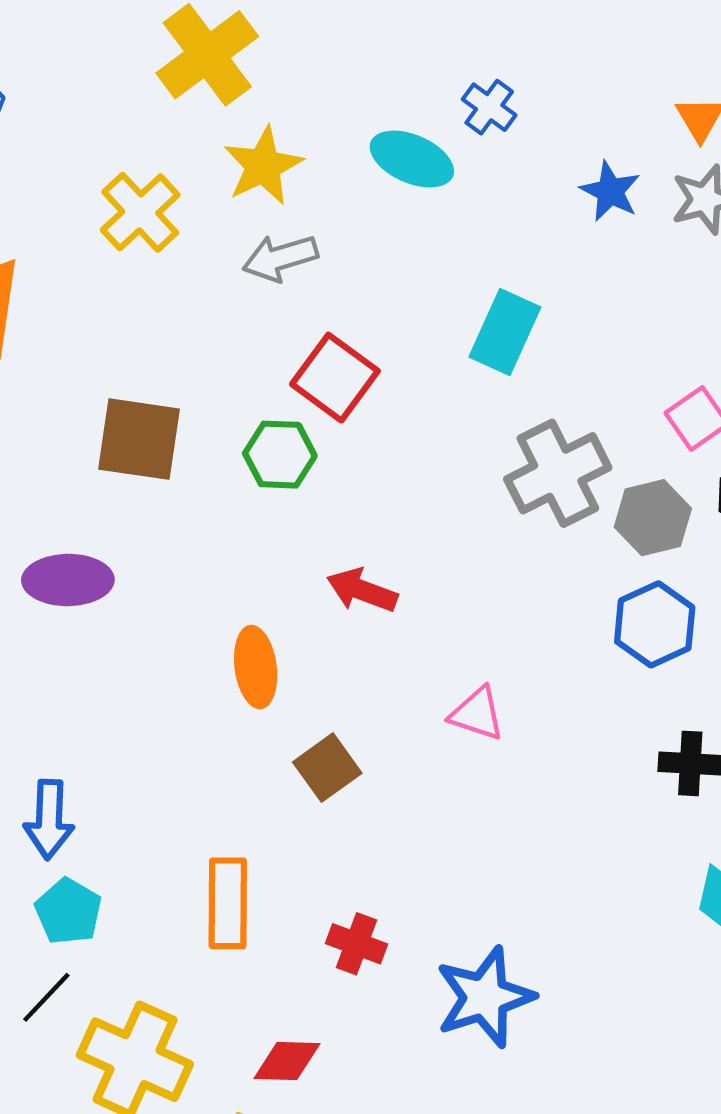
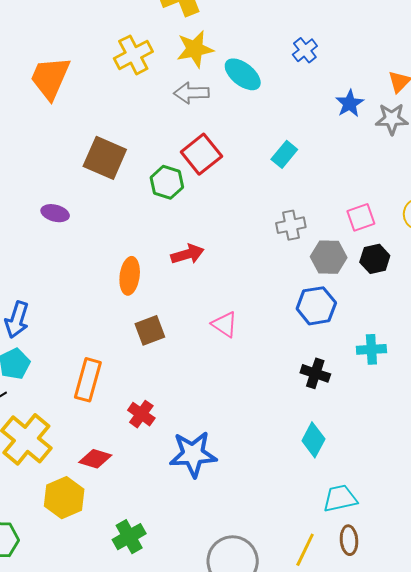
cyan ellipse: (412, 159) -> (243, 74), moved
cyan rectangle: (505, 332) -> (284, 154), size x0.7
gray cross: (558, 473) -> (291, 225), size x0.6
purple ellipse: (68, 580) -> (55, 213), size x0.7
red arrow: (362, 590) -> (187, 254), turned 128

